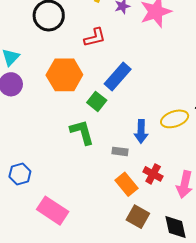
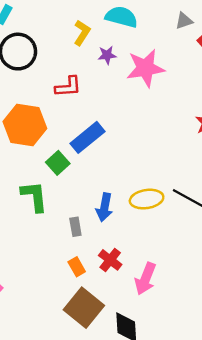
gray rectangle: (120, 151) -> (75, 227), turned 63
orange rectangle: (126, 184) -> (77, 267), size x0.7
brown square: (138, 217) -> (84, 308), size x1.4

